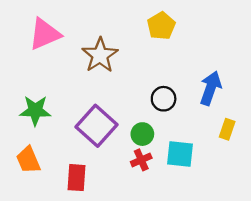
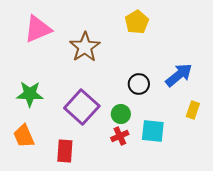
blue arrow: (211, 88) -> (179, 75), turned 32

